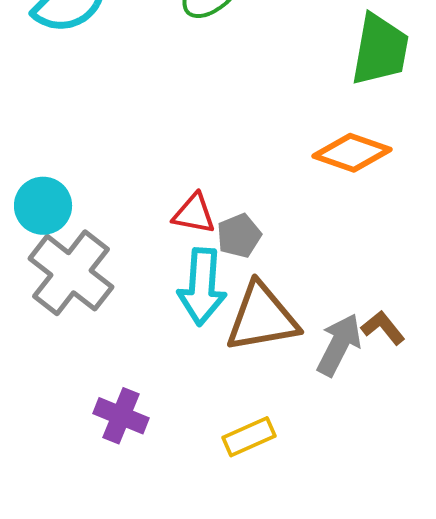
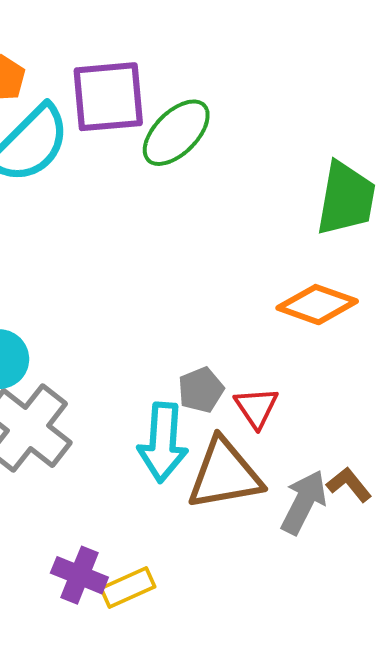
red triangle: (194, 214) -> (256, 407), moved, turned 45
yellow rectangle: (249, 437) -> (128, 588), moved

